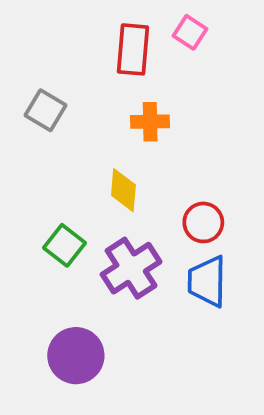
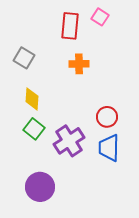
yellow diamond: (123, 190) -> (32, 99), moved

